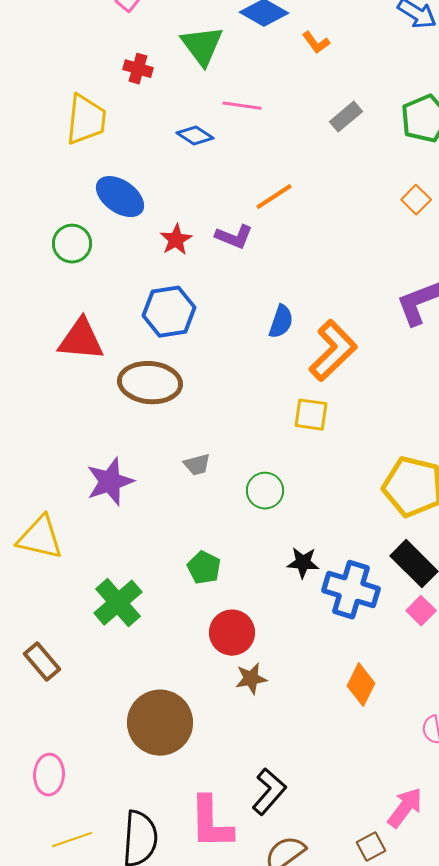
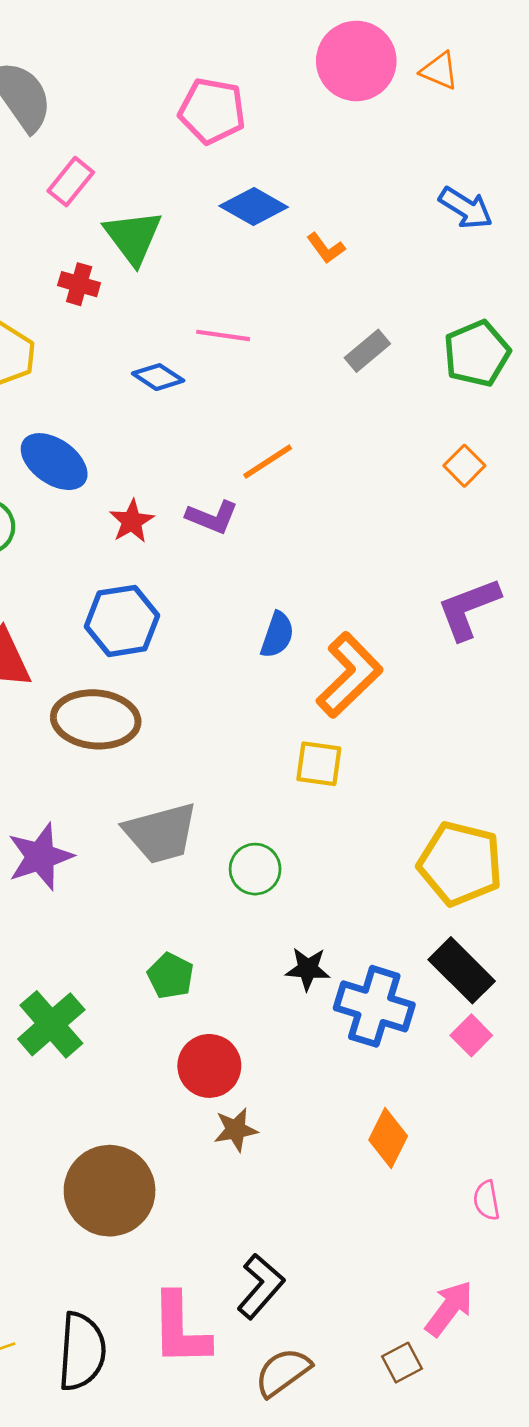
green triangle: (202, 46) -> (133, 237), moved
gray trapezoid: (197, 465) -> (161, 833), size x2.0

